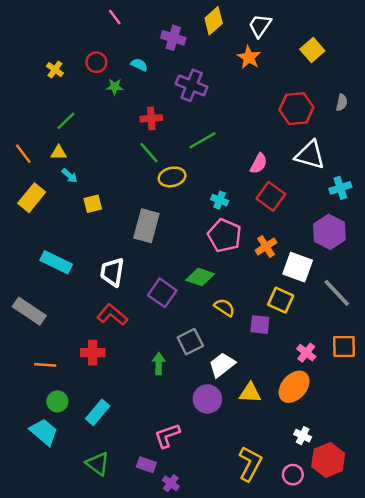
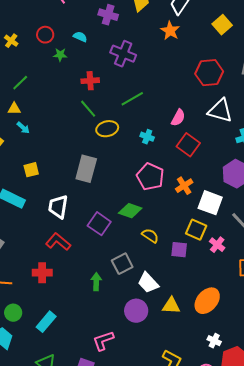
cyan cross: (220, 200) -> (147, 137), moved
yellow square: (93, 204) -> (31, 170), moved
pink cross: (306, 353) -> (217, 245), moved
white trapezoid: (222, 365) -> (148, 283), turned -95

